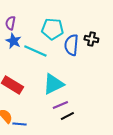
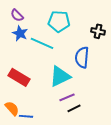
purple semicircle: (10, 23) -> (17, 15), turned -56
blue semicircle: (71, 45) -> (82, 57), moved

